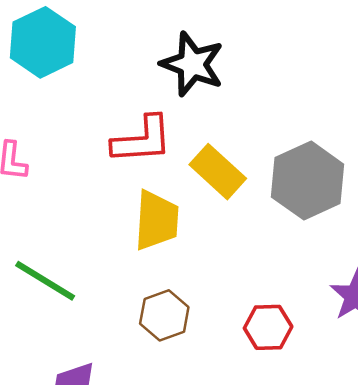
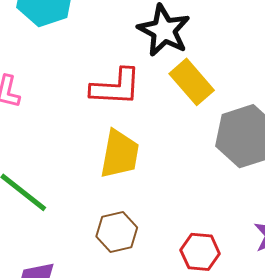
yellow rectangle: (218, 172) -> (192, 82), moved

